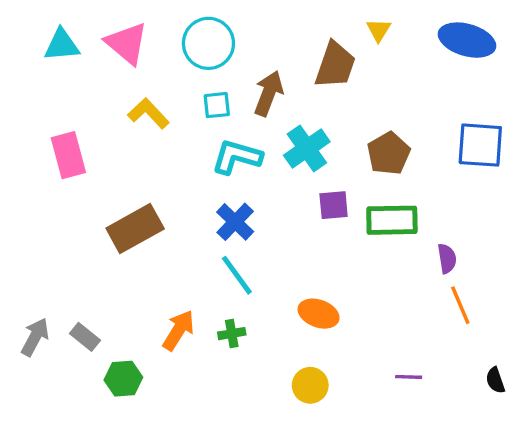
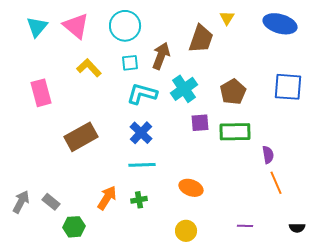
cyan triangle: (62, 45) -> (37, 27), turned -45
cyan line: (237, 275) -> (142, 165), turned -56
black semicircle: (495, 380) -> (297, 228), turned -70

